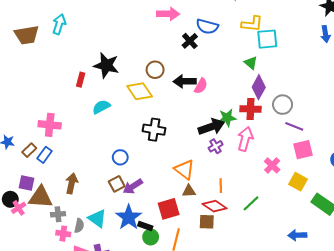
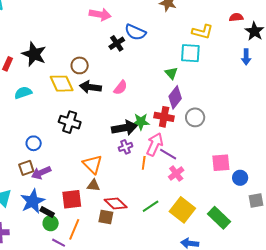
yellow L-shape: (252, 24) -> (202, 32), moved
black arrow: (185, 81) -> (90, 87), moved
purple line: (294, 126) -> (168, 154), moved
pink square: (303, 150) -> (221, 163), moved
yellow square: (298, 182) -> (182, 210), moved, size x1.4
orange line: (221, 186) -> (144, 163), moved

